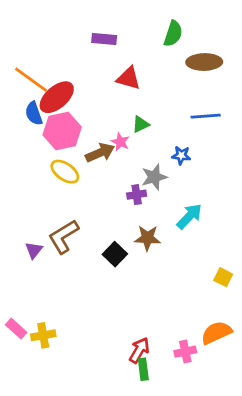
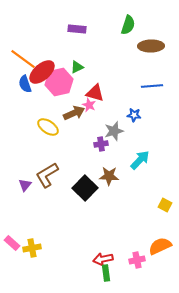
red triangle: (128, 78) -> (95, 93), moved
green triangle: (141, 124) -> (77, 67), moved
pink hexagon: (62, 131) -> (59, 82), moved
black square: (115, 254) -> (85, 188), size x1.4
red arrow: (139, 350) -> (103, 259), turned -132

